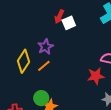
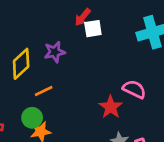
orange line: (44, 66) -> (44, 91), moved
red star: (96, 76) -> (111, 107), turned 30

